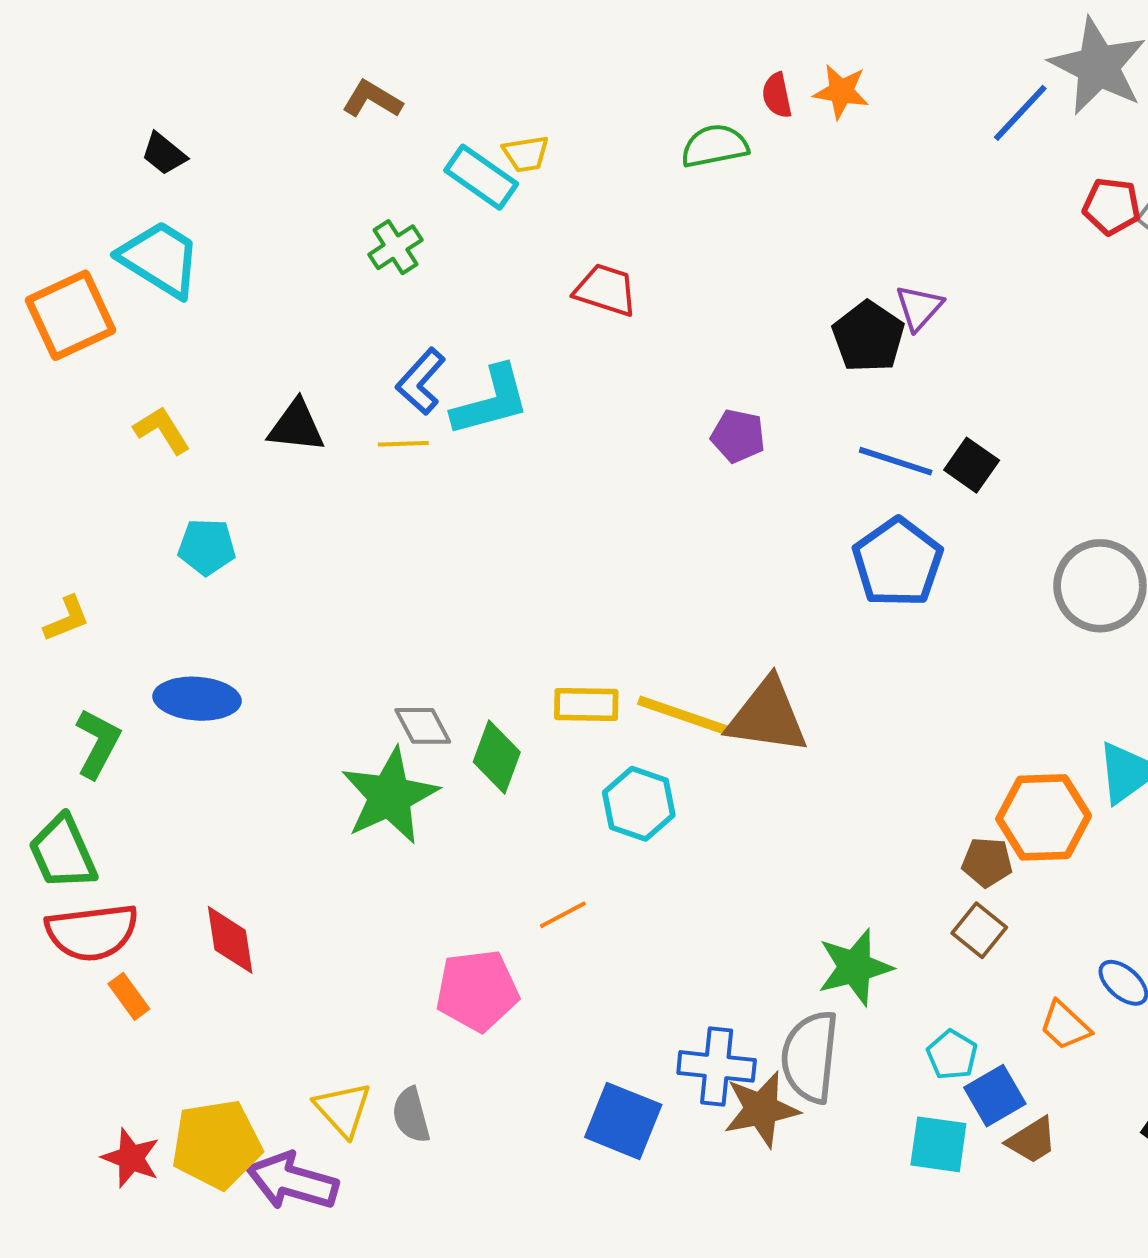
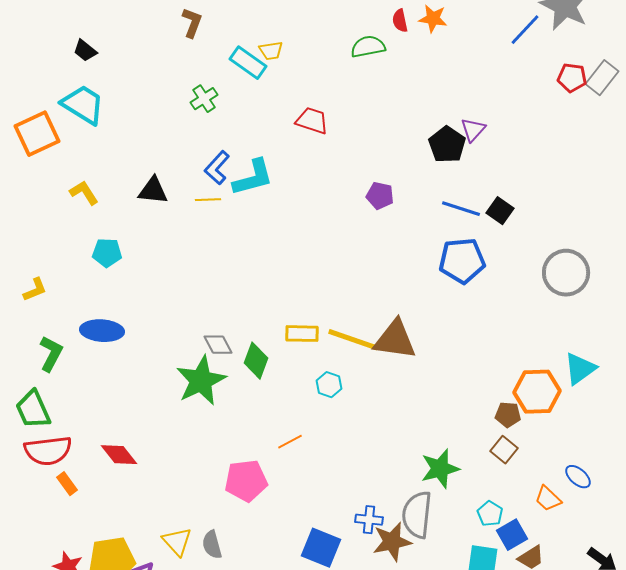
brown L-shape: (372, 99) -> (192, 23), turned 80
blue pentagon: (898, 562) -> (462, 261), turned 30
cyan hexagon: (639, 804) -> (329, 385), size x0.7
red diamond: (230, 940) -> (119, 455), turned -30
blue cross: (717, 1066) -> (369, 520), size x0.7

